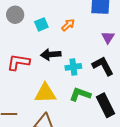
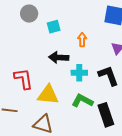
orange arrow: (68, 25) -> (82, 40), moved, turned -56
red L-shape: (18, 62) -> (23, 79), moved, turned 65

